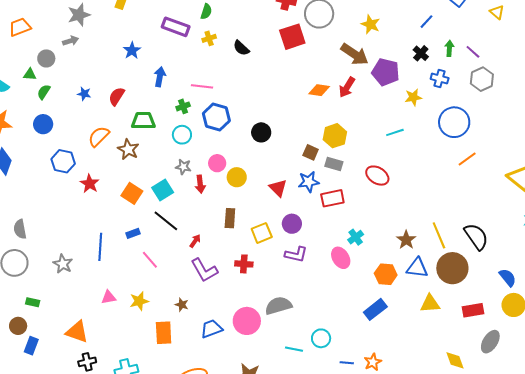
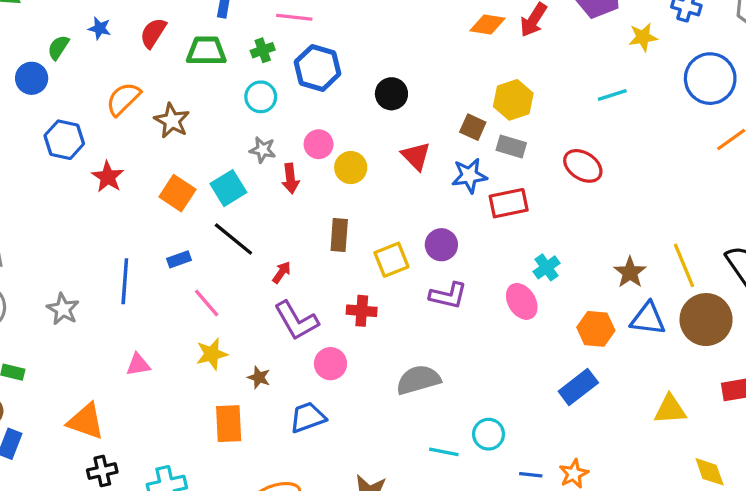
green semicircle: (44, 92) -> (58, 47), moved
green trapezoid: (143, 121) -> (206, 51), moved
red triangle: (278, 188) -> (416, 156), moved
yellow star: (139, 301) -> (212, 354), moved
yellow triangle: (430, 304) -> (670, 409), moved
pink circle: (247, 321) -> (330, 364), moved, size x0.7

